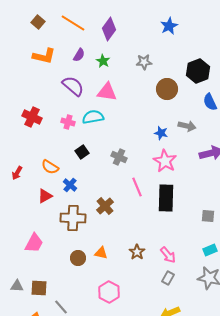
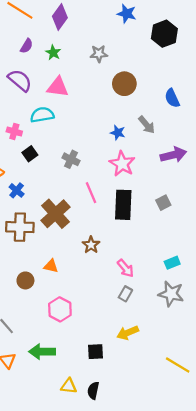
blue star: (169, 26) -> (127, 14), turned -30
black hexagon: (198, 71) -> (164, 34), moved
pink cross: (68, 122) -> (14, 131), moved
gray arrow: (187, 126) -> (147, 125), turned 36
brown cross: (105, 206) -> (55, 214), size x1.5
gray square: (208, 216) -> (163, 203), moved, turned -32
brown star: (137, 252) -> (91, 245), moved
brown circle: (78, 258) -> (25, 280), moved

